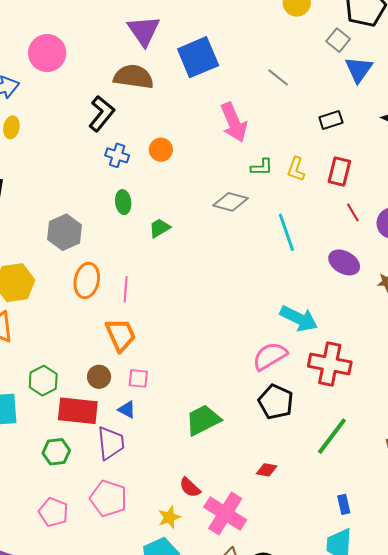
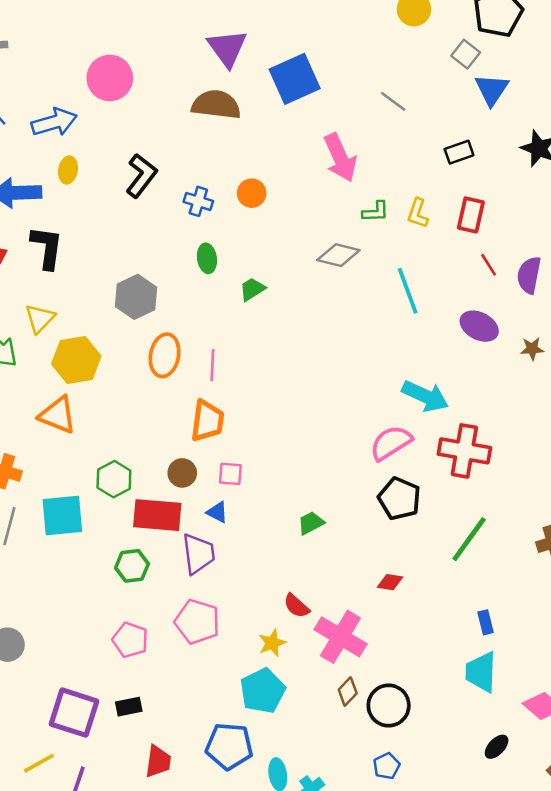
black L-shape: (102, 114) -> (141, 176), moved
orange trapezoid: (121, 335) -> (207, 421), turned 33
green trapezoid: (203, 420) -> (311, 523), size x0.6

